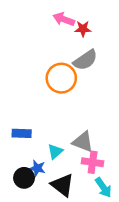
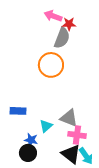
gray semicircle: (85, 60) -> (62, 38), moved, turned -35
black circle: (24, 178) -> (28, 153), moved
black triangle: (62, 185) -> (71, 154), moved

